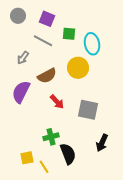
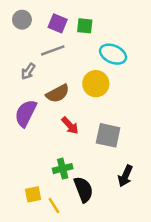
green square: (69, 34) -> (85, 26), moved
gray line: (43, 41) -> (53, 50), turned -48
cyan ellipse: (92, 44) -> (113, 54), turned -55

